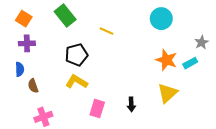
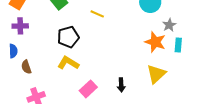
gray star: (202, 42) -> (169, 25), moved
cyan rectangle: (190, 63) -> (178, 45), turned -56
pink rectangle: (97, 109) -> (88, 89), turned 30

